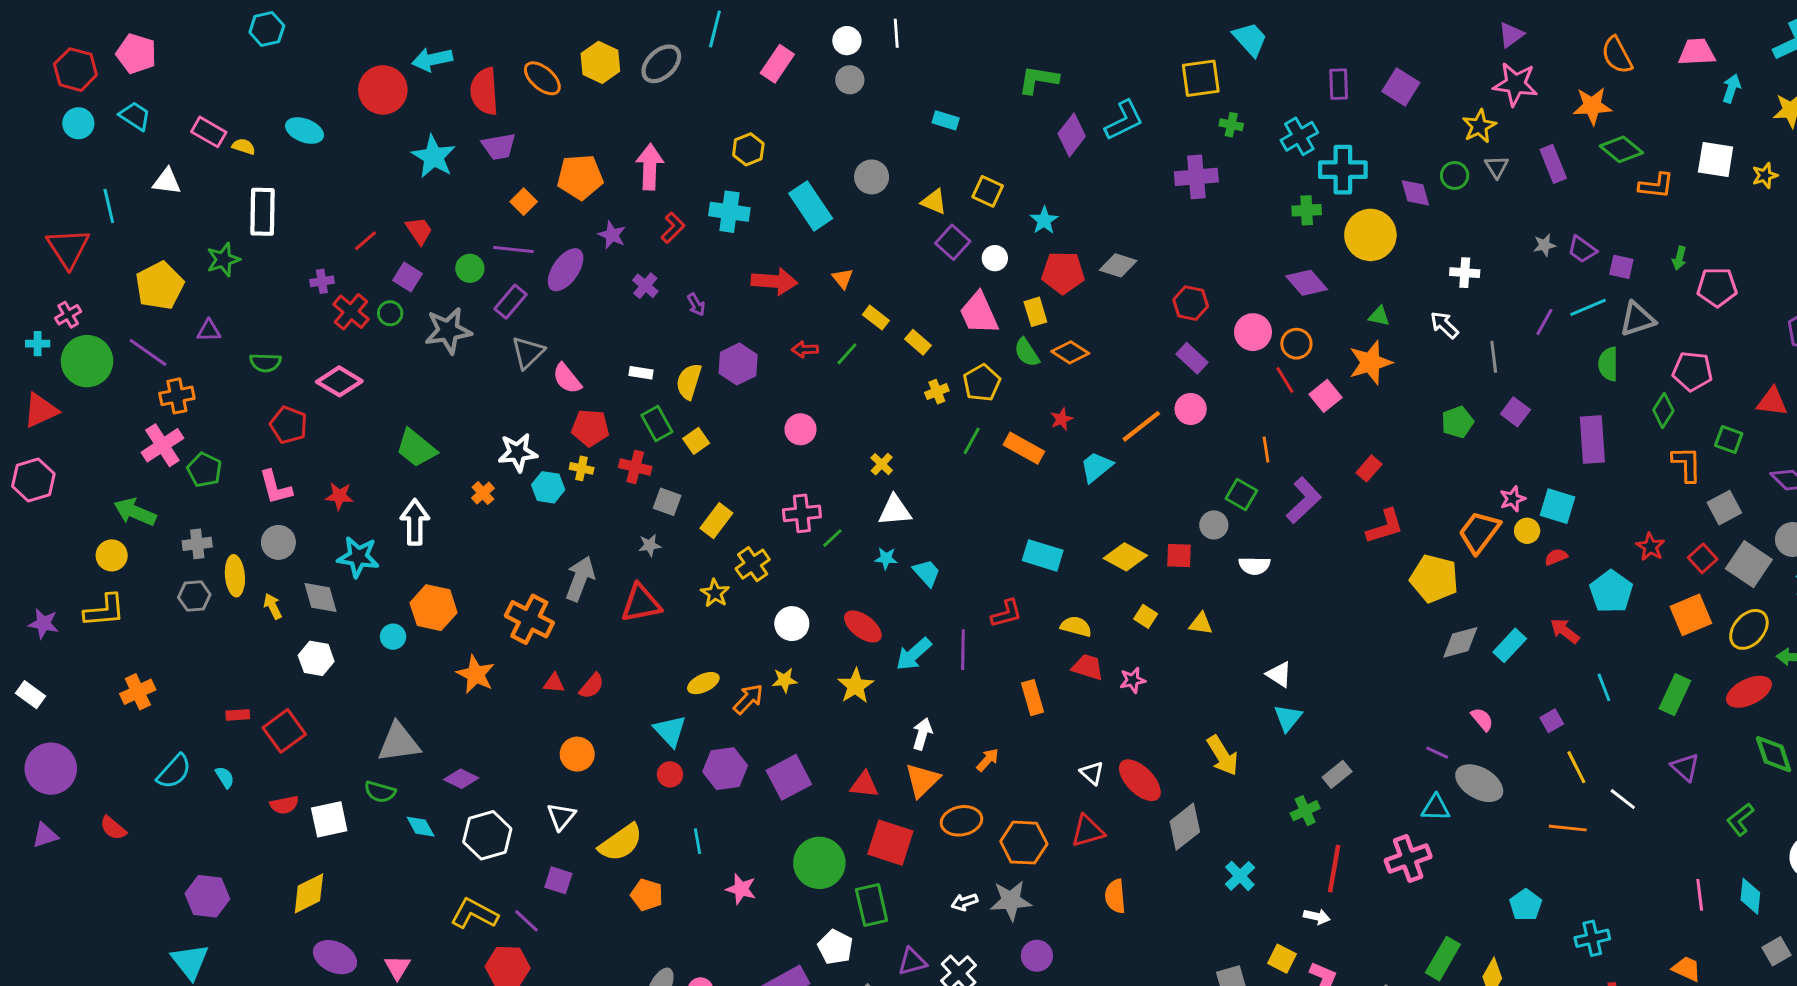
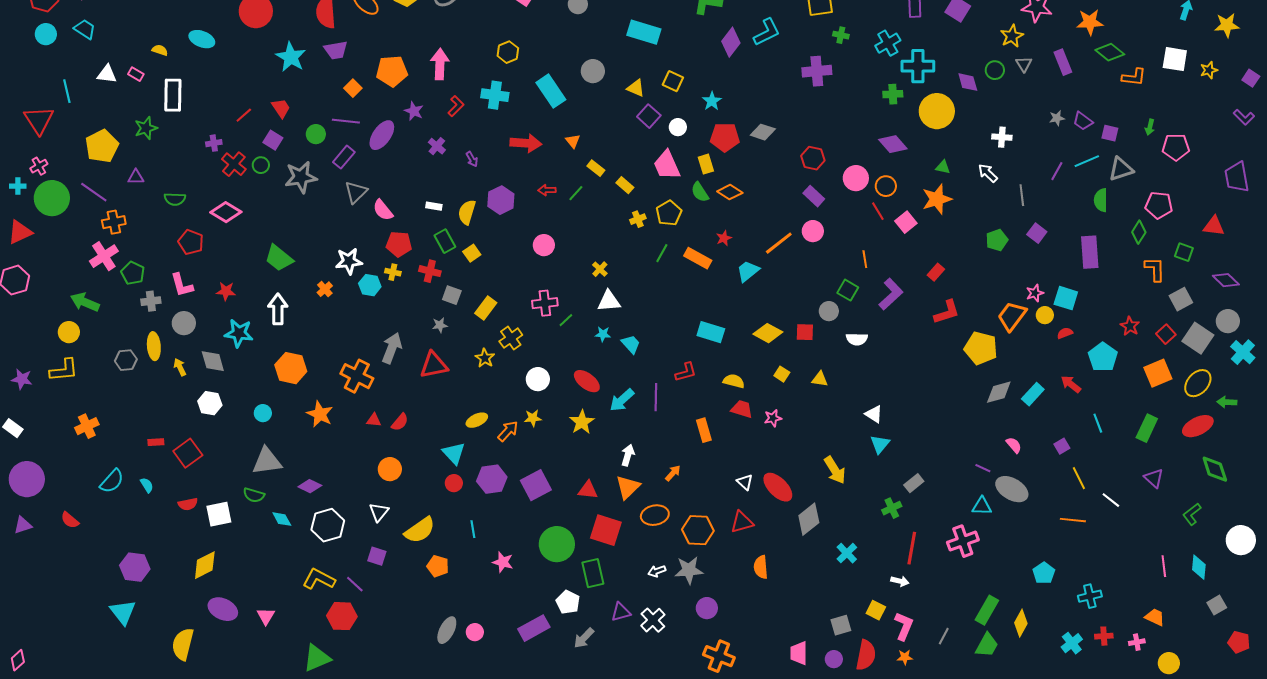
cyan rectangle: (946, 120) -> (644, 32), size x1.8
pink rectangle: (209, 132) -> (136, 74), moved, size x0.7
gray cross: (197, 544) -> (151, 301), moved
cyan circle: (393, 637) -> (263, 413), moved

